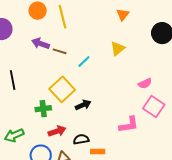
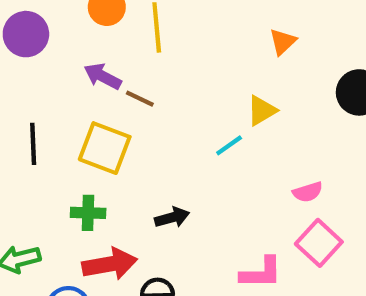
cyan line: (84, 61) -> (229, 145), moved
yellow square: (62, 89) -> (105, 148), moved, turned -35
red arrow: (57, 131) -> (110, 264), size x1.4

